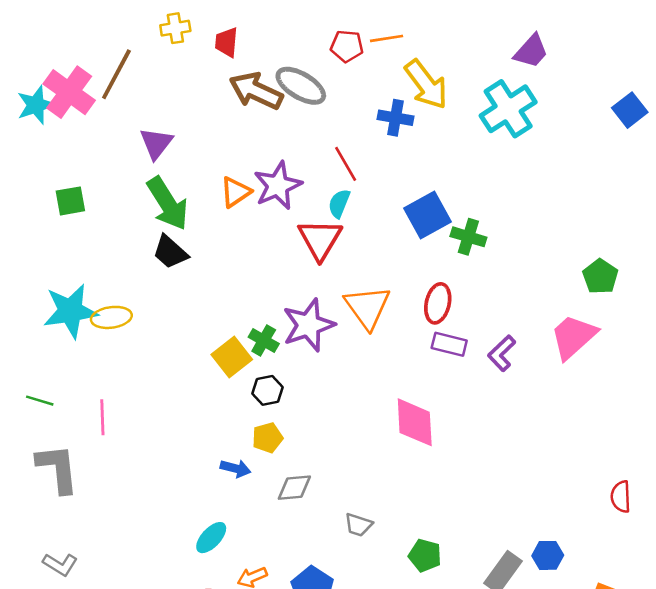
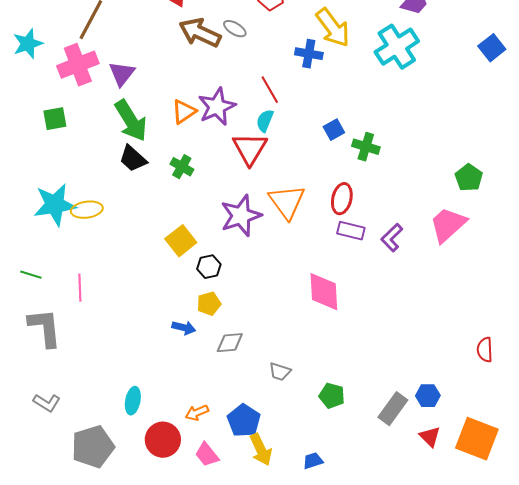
gray ellipse: (301, 86) -> (235, 29), size x0.6
pink cross: (69, 92) -> (78, 65), moved, turned 33
blue square: (427, 215) -> (334, 130), size x0.6
green cross: (264, 340) -> (182, 167), moved
cyan ellipse: (211, 538) -> (133, 401), moved, turned -32

